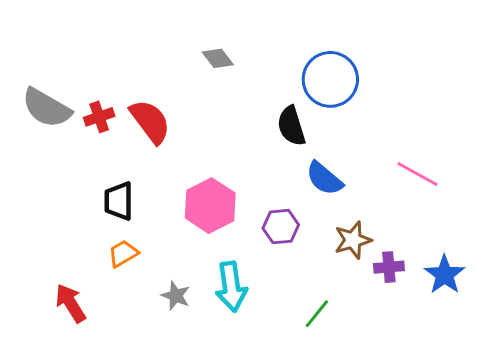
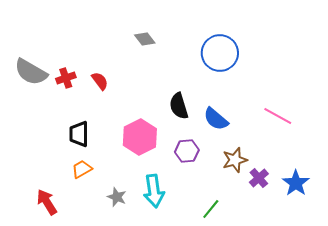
red semicircle: (150, 121) -> (100, 81), size x0.6
black semicircle: (291, 126) -> (179, 106), moved
purple cross: (389, 267) -> (259, 178), turned -36

